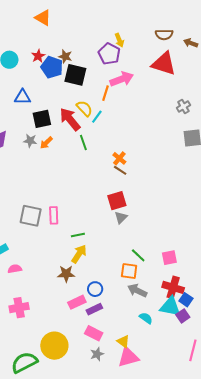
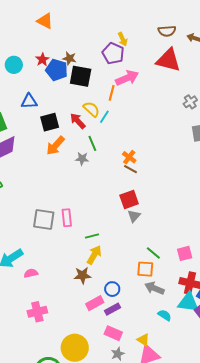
red arrow: (70, 119) -> (78, 121), size x0.7
gray star: (30, 141) -> (82, 159), moved
orange arrow: (46, 143) -> (55, 146), size x1.5

